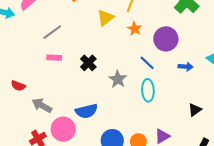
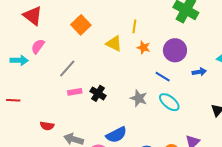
yellow triangle: (105, 18) -> (114, 44), turned -42
black cross: (88, 63) -> (98, 93), moved
cyan ellipse: (148, 90) -> (169, 102), turned -35

